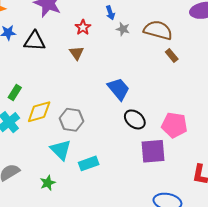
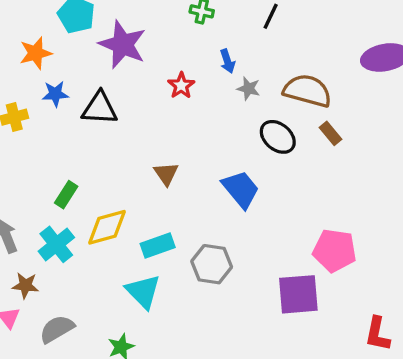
brown triangle: (77, 53) -> (166, 174), moved
black ellipse: (135, 119) -> (278, 137), moved
gray hexagon: (71, 120) -> (212, 264), moved
cyan rectangle: (89, 163) -> (158, 246), moved

